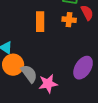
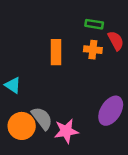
orange circle: (13, 65) -> (22, 126), moved

